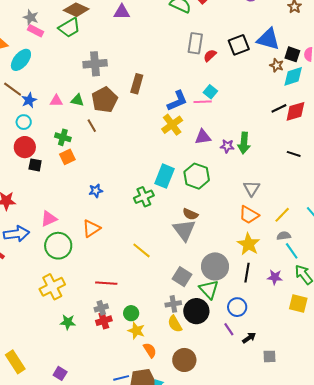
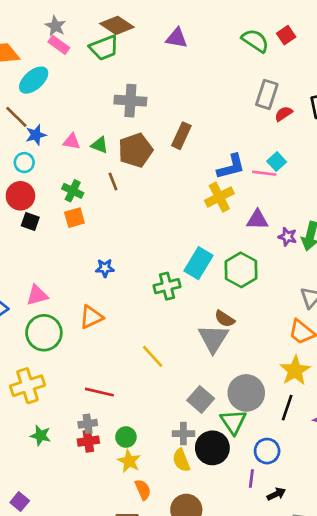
purple line: (229, 329) -> (251, 479), turned 32

